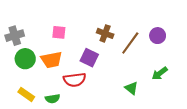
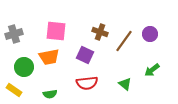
pink square: (59, 32) -> (56, 31), size x1.5
green circle: (25, 59) -> (24, 67), moved
red semicircle: (75, 80) -> (87, 83), moved
yellow rectangle: (26, 94) -> (14, 90), moved

